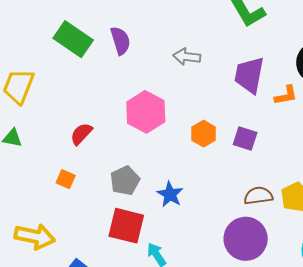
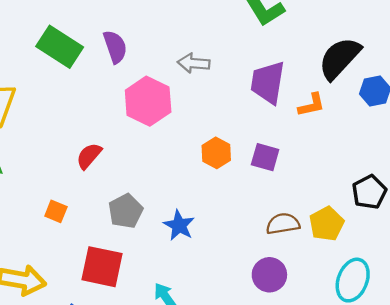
pink hexagon: (146, 112) -> (148, 101), moved
red semicircle: (81, 134) -> (89, 156), moved
red square: (126, 226) -> (102, 267), moved
purple circle: (246, 239) -> (269, 275), size x0.7

